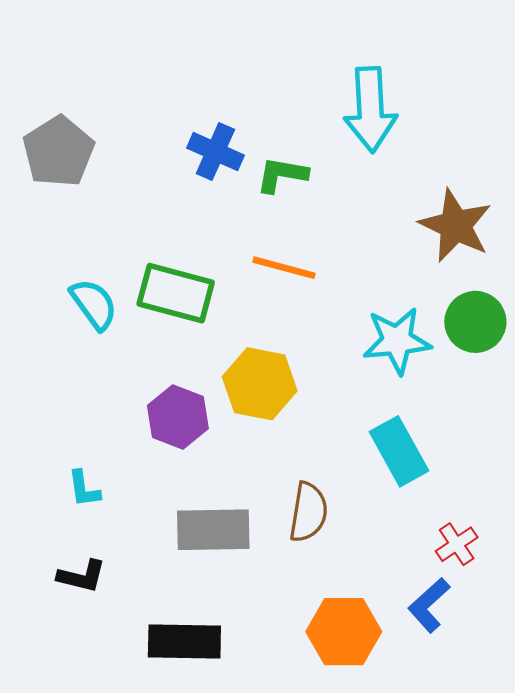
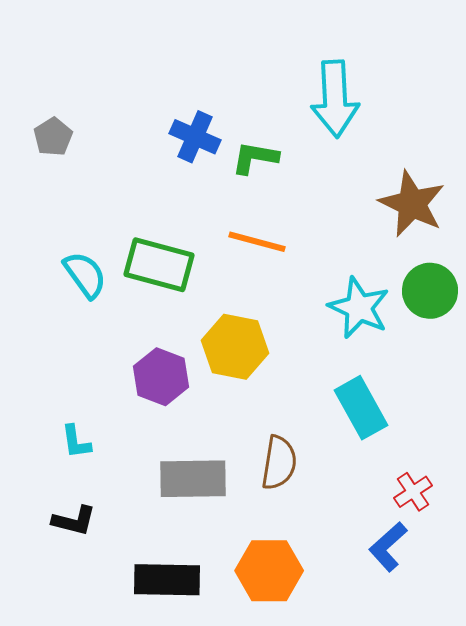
gray pentagon: (58, 152) -> (53, 137), size x0.6
cyan star: (397, 341) -> (359, 308), turned 30
orange hexagon: (344, 632) -> (269, 571), moved

